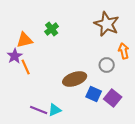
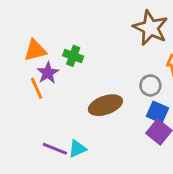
green cross: (52, 29) -> (73, 56), moved, turned -32
purple star: (15, 56) -> (48, 73), moved
blue square: (94, 94) -> (157, 112), moved

